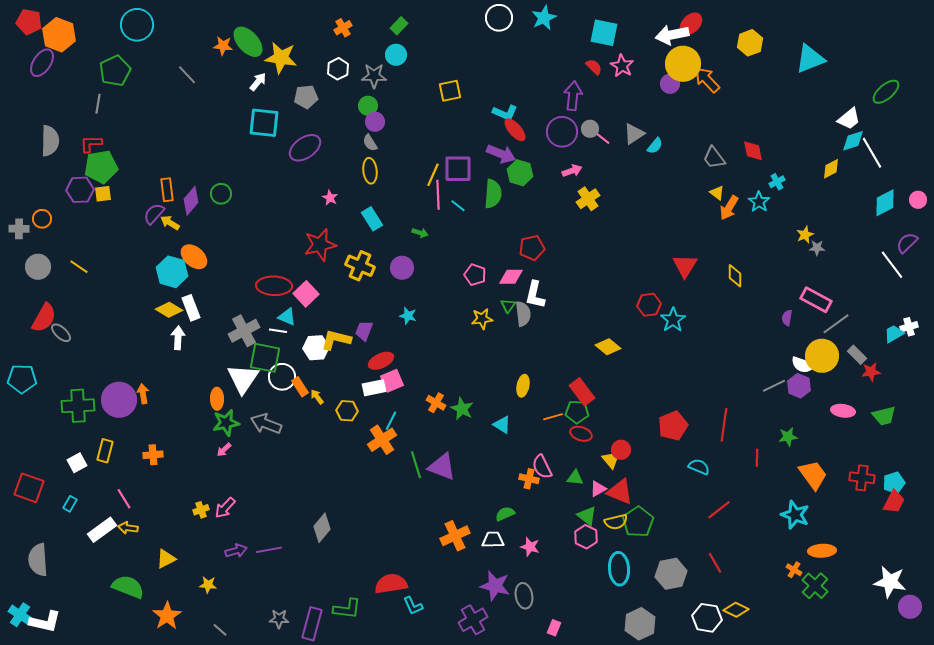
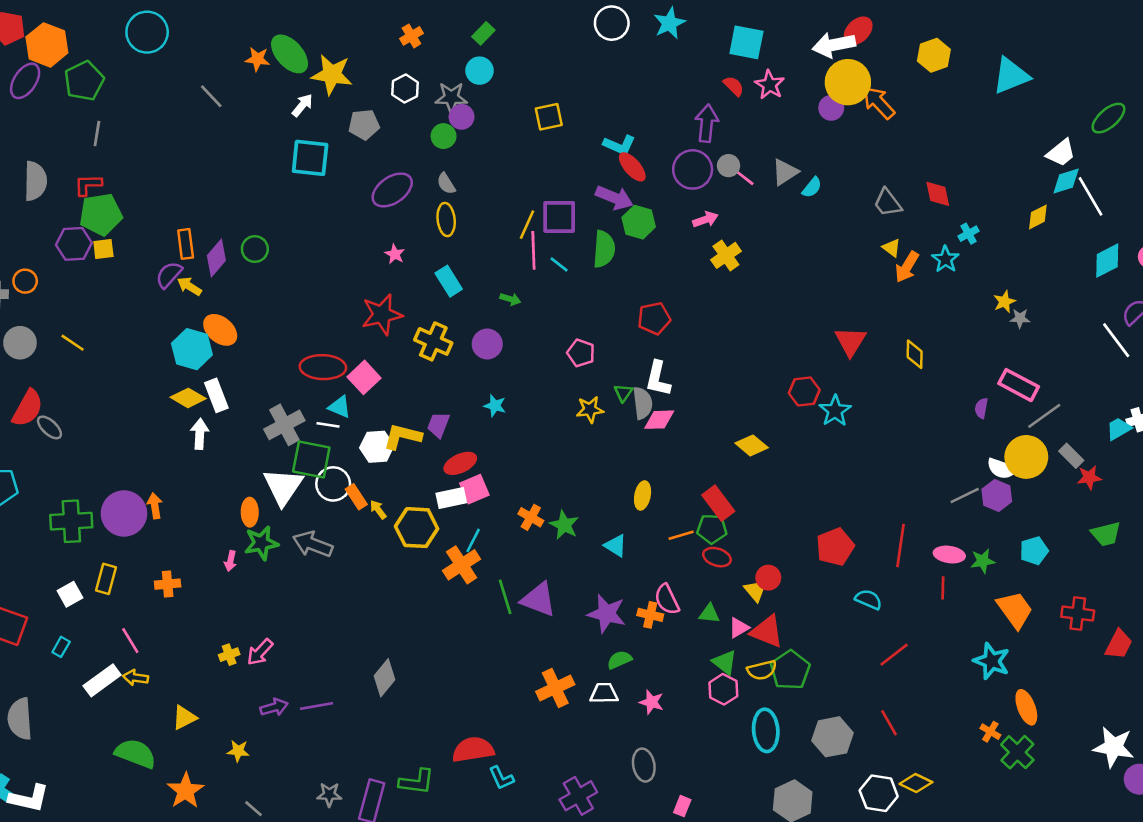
green pentagon: (115, 71) -> (84, 81), moved
purple circle: (375, 122) -> (462, 117), moved
purple ellipse: (305, 148) -> (392, 190), moved
pink diamond: (511, 277) -> (659, 420), moved
yellow hexagon: (347, 411) -> (417, 528), size x1.5
pink ellipse: (843, 411) -> (949, 555), moved
pink arrow: (224, 450) -> (230, 561), moved, turned -35
cyan pentagon: (894, 483) -> (1034, 551), moved
orange ellipse: (822, 551) -> (1026, 707), turned 72
purple star: (495, 586) -> (607, 614), moved

